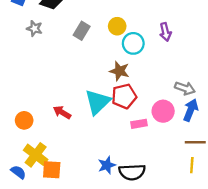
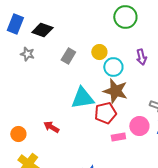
brown star: (119, 71) -> (115, 91), moved, size x1.4
cyan triangle: (98, 102) -> (82, 98), moved, turned 35

